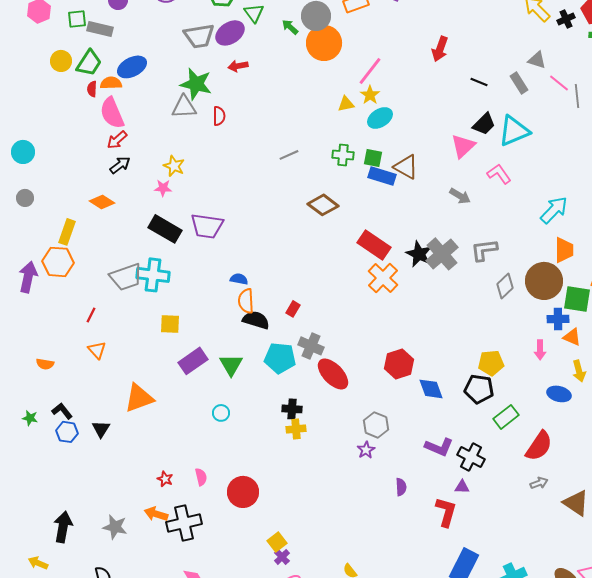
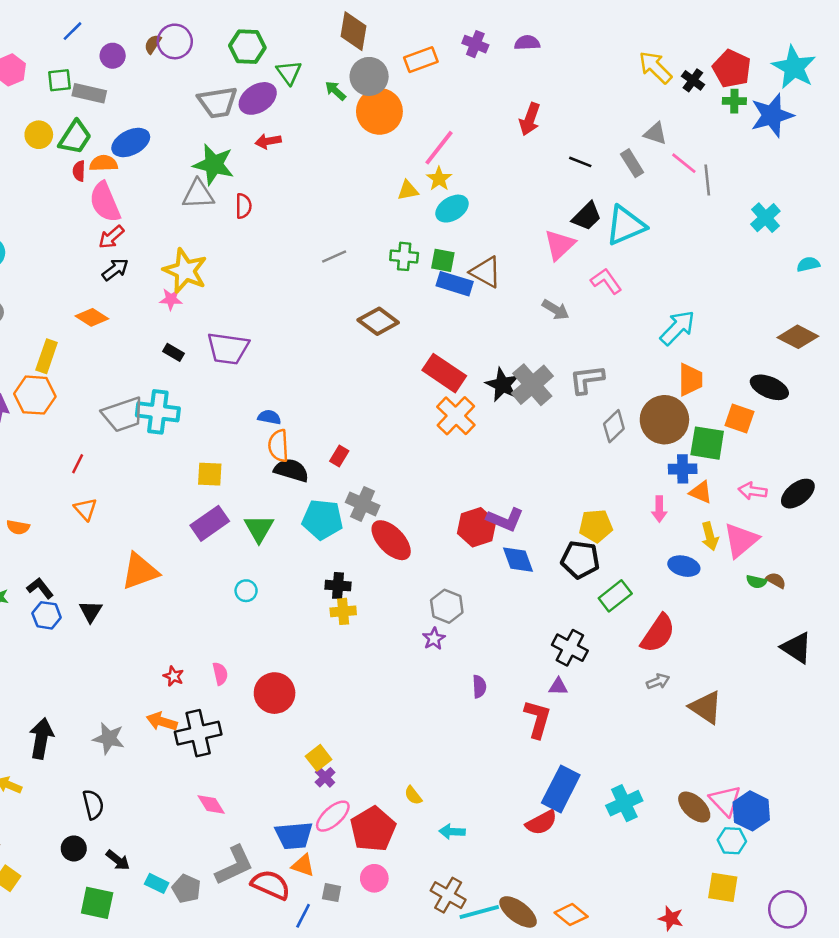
black cross: (566, 19) -> (693, 80), turned -30
yellow star: (174, 166) -> (185, 271), size x1.6
black rectangle: (165, 229) -> (173, 352), size x0.5
yellow square: (170, 324) -> (210, 474), moved
purple L-shape: (439, 447) -> (505, 519), moved

